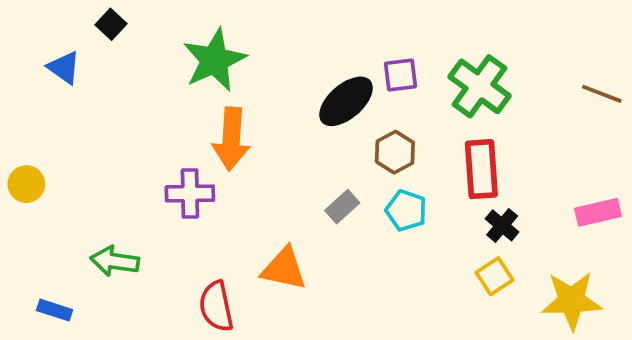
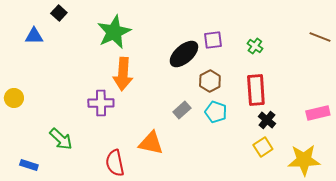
blue triangle: (64, 68) -> (34, 36), turned -36
green cross: (480, 86) -> (255, 46), size x0.5
brown line: (602, 94) -> (320, 37), moved
green arrow: (115, 261) -> (61, 139), turned -145

